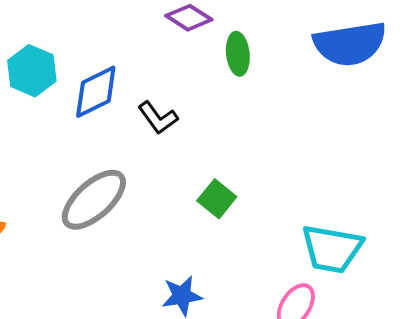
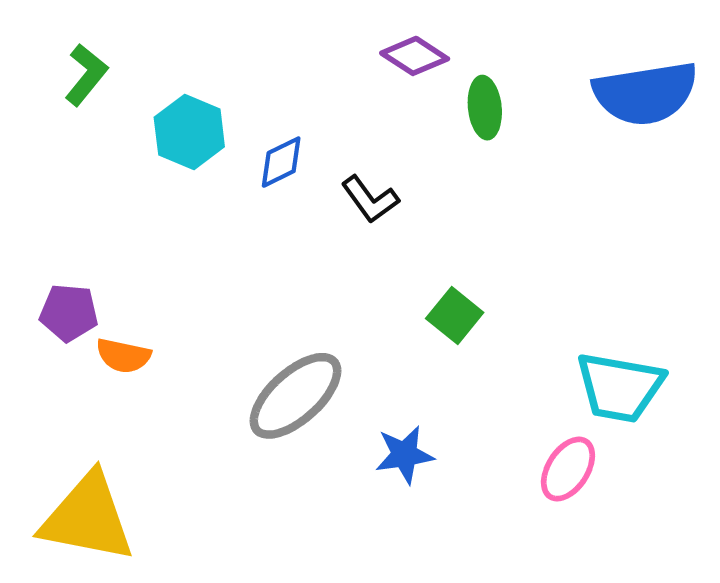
blue diamond: (96, 92) -> (281, 162), size x0.7
gray ellipse: (94, 200) -> (295, 396), moved

